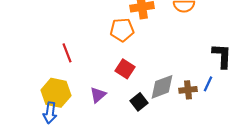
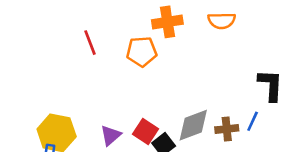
red line: (67, 53) -> (90, 43), moved
red square: (125, 69) -> (146, 132), moved

